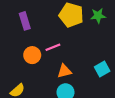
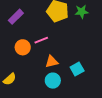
purple rectangle: (25, 21) -> (16, 17), turned 63
cyan square: (102, 69) -> (77, 69), moved

